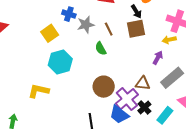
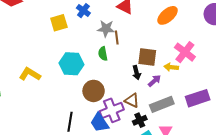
black arrow: (136, 12) -> (136, 73), moved
gray star: (86, 25) -> (106, 29), moved
brown square: (136, 29) -> (147, 57), moved
cyan hexagon: (60, 62) -> (71, 64), moved
black cross: (144, 107) -> (140, 120), moved

